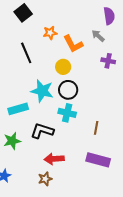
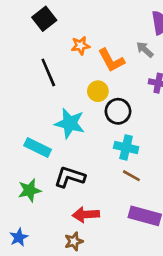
black circle: (68, 90) -> (118, 111), moved
cyan rectangle: (18, 109) -> (38, 147), turned 42
cyan cross: (67, 113) -> (126, 147), moved
brown line: (96, 128) -> (131, 176), moved, turned -72

